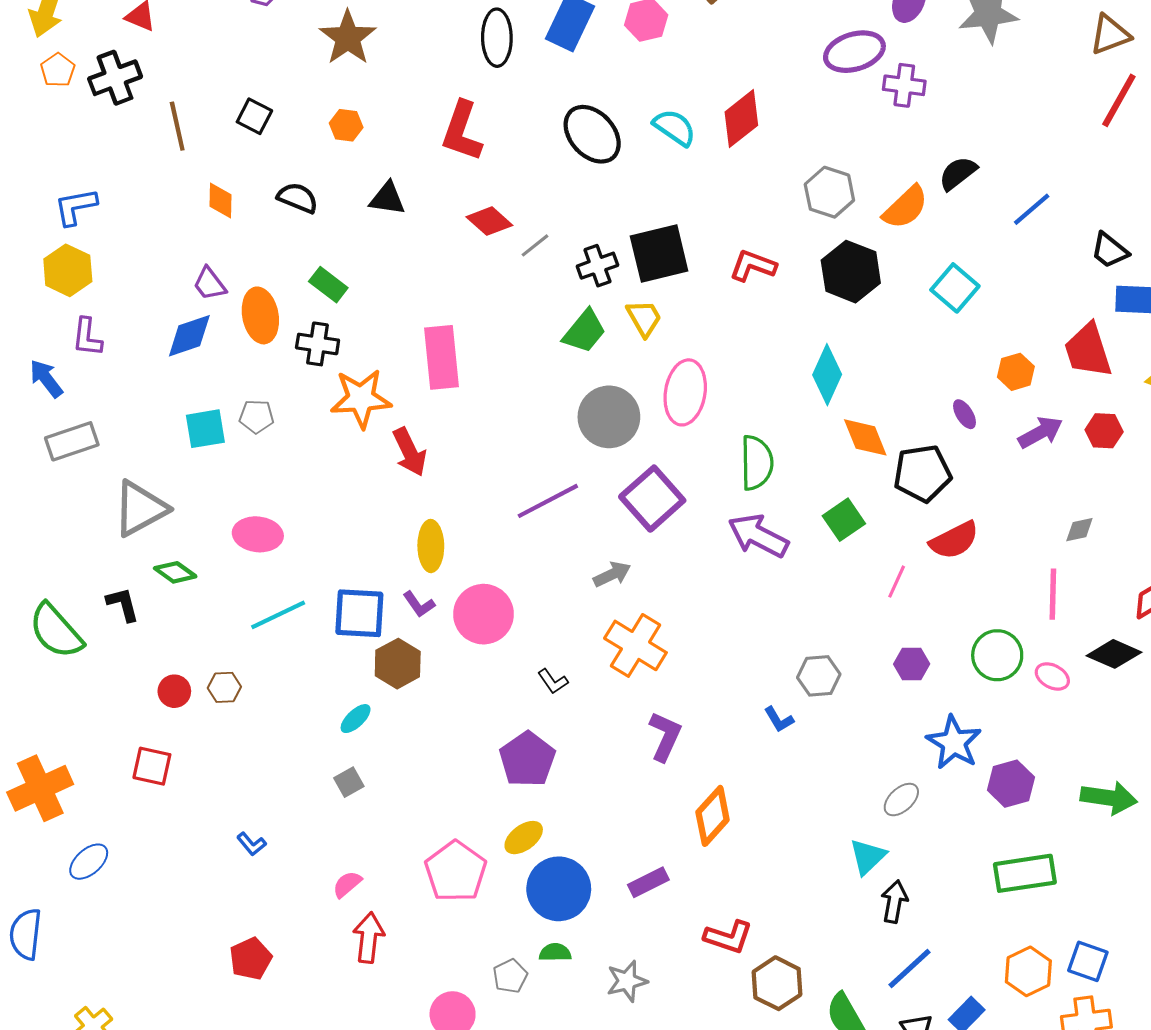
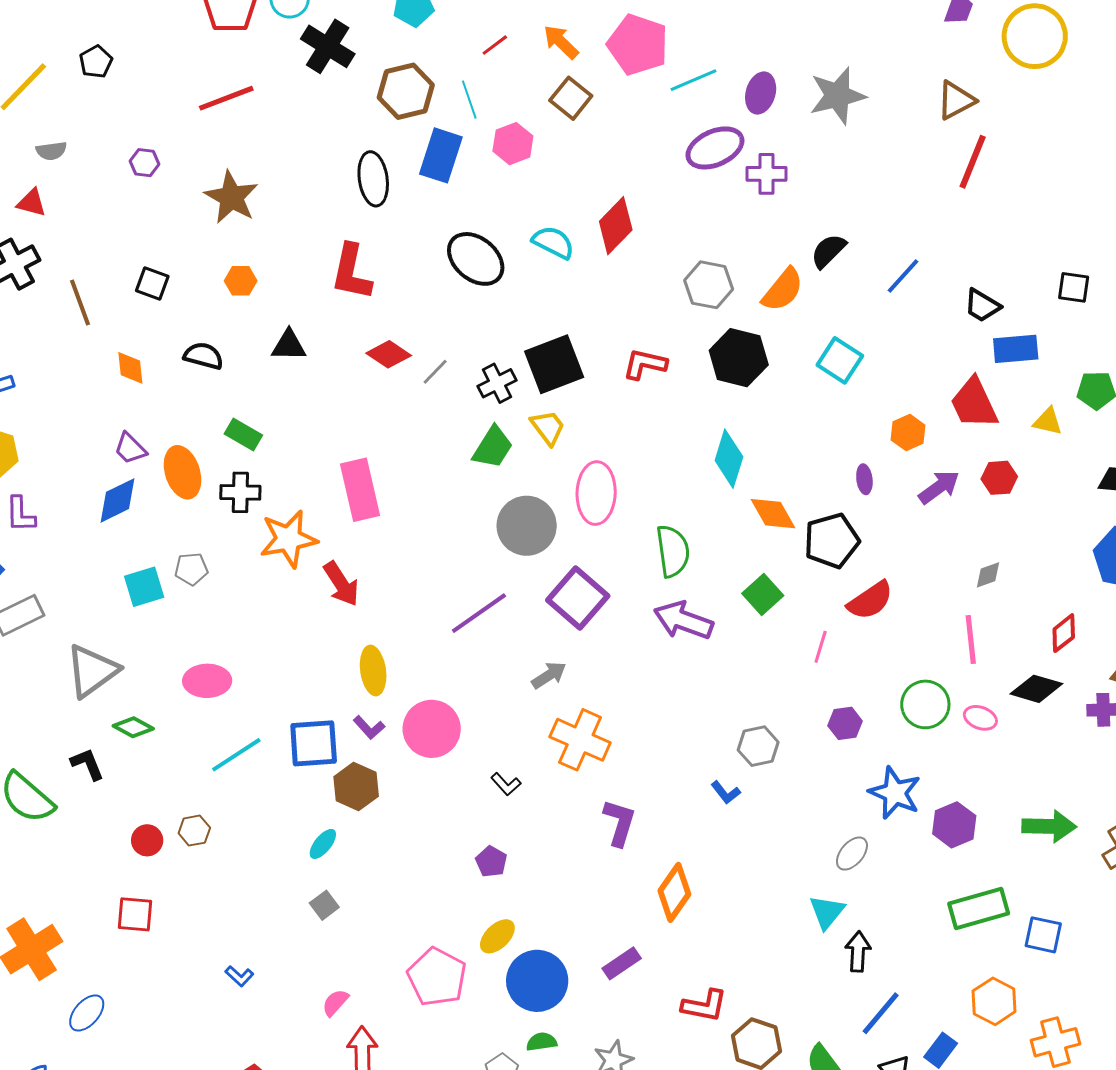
purple ellipse: (964, 414) -> (864, 479), turned 32
purple pentagon: (527, 759) -> (491, 862), size x0.6
blue square: (1088, 961) -> (1043, 935), moved

